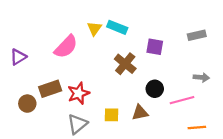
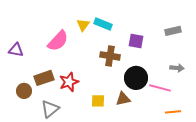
purple triangle: (18, 57) -> (16, 50), turned 42
brown cross: (125, 64) -> (110, 56), turned -30
black circle: (155, 89) -> (136, 78), size x1.5
pink line: (182, 100) -> (160, 88), turned 30
gray triangle: (77, 124) -> (50, 109), moved

